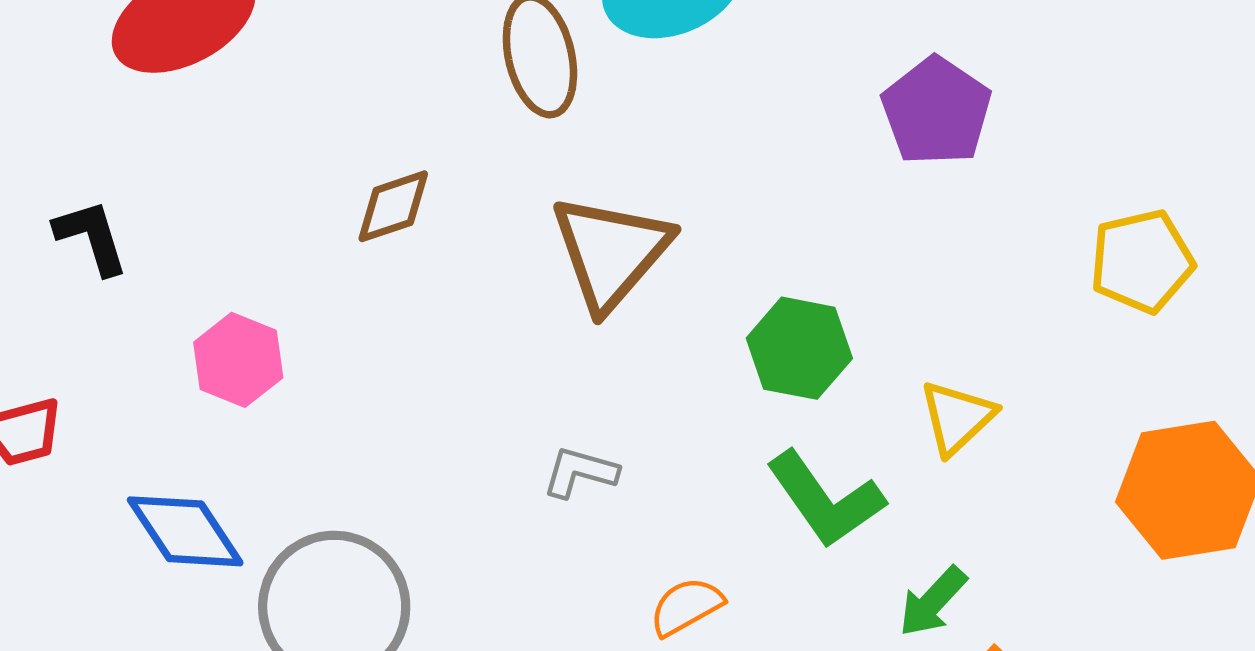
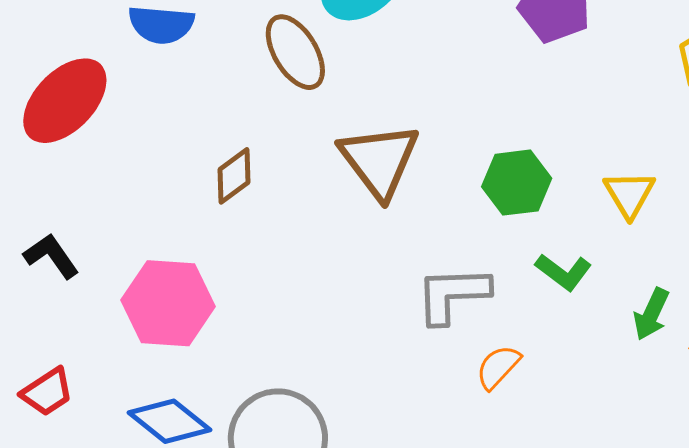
pink hexagon: (238, 360) -> (168, 303), size x1.5
gray L-shape: (580, 472) -> (453, 295), moved, size x1.6
green L-shape: (825, 499) -> (564, 272), size x0.7

